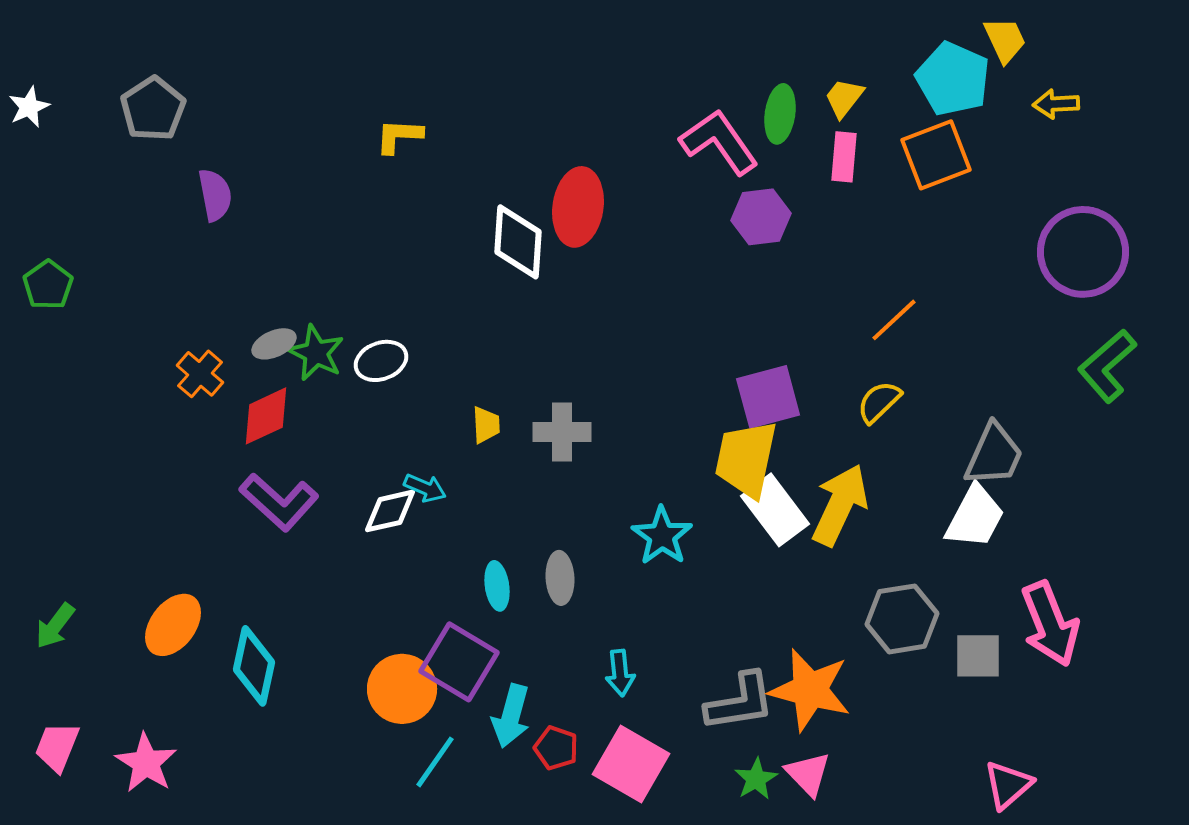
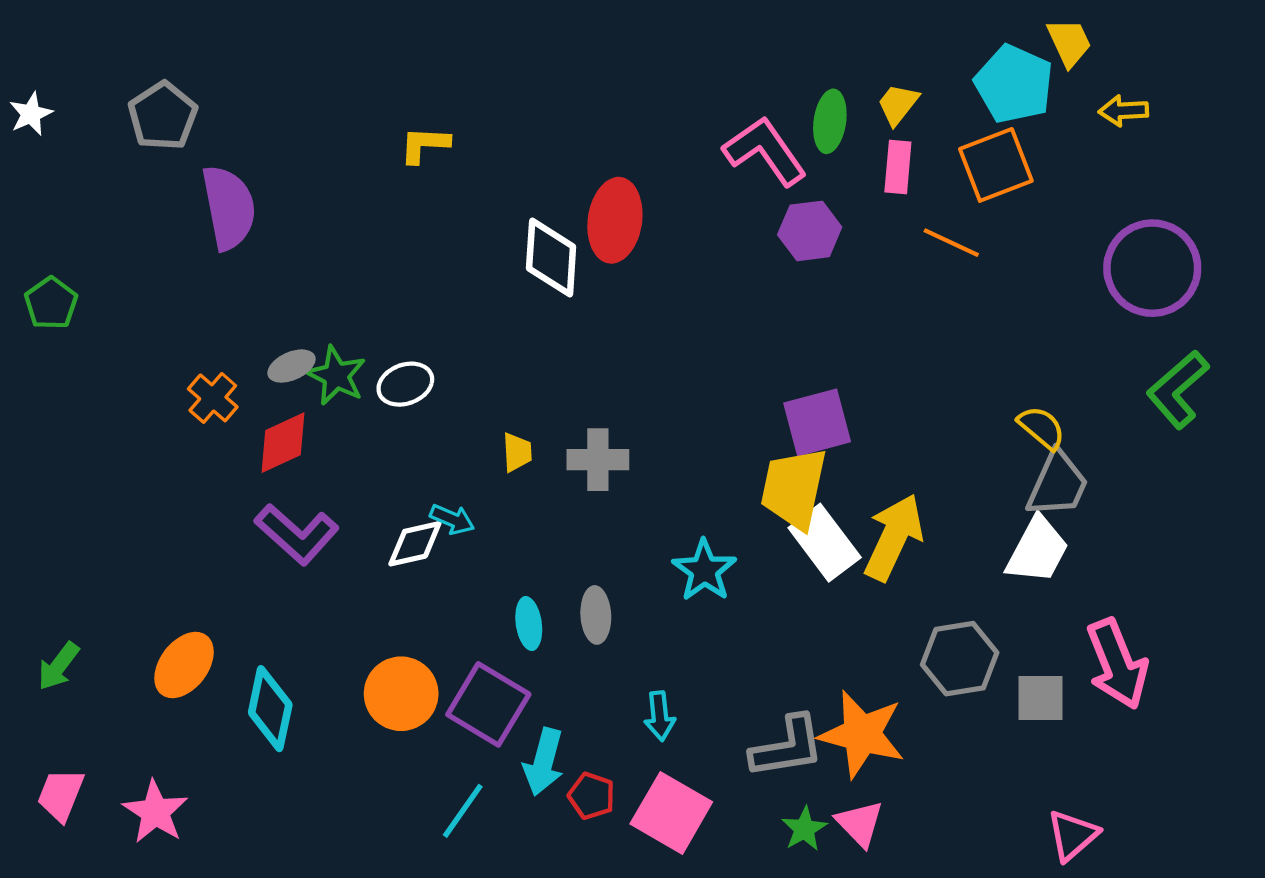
purple semicircle: (215, 195) -> (229, 207), size x1.5
orange line: (894, 320) -> (951, 243), moved, turned 68
yellow semicircle: (879, 402) -> (1042, 428), moved, turned 84
orange circle: (402, 689) -> (401, 694), moved

